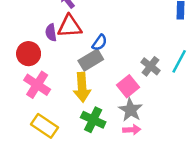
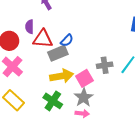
red triangle: (70, 26) -> (43, 39), moved
gray cross: (151, 66) -> (105, 65), turned 35
yellow arrow: (82, 87) -> (62, 76), moved, turned -105

